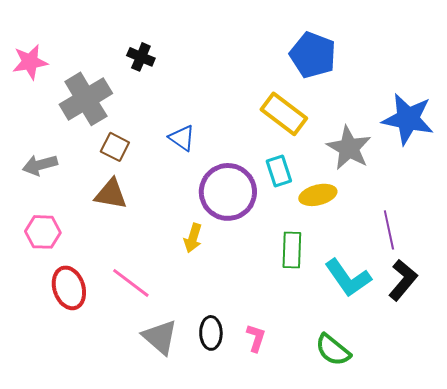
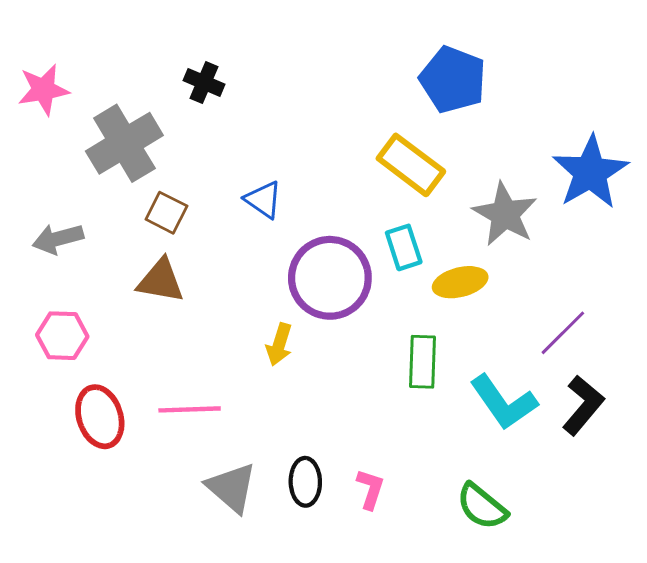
blue star: (408, 119) -> (590, 172), turned 30
purple line: (389, 230) -> (563, 333), turned 57
pink line: (131, 283) -> (190, 409), turned -39

